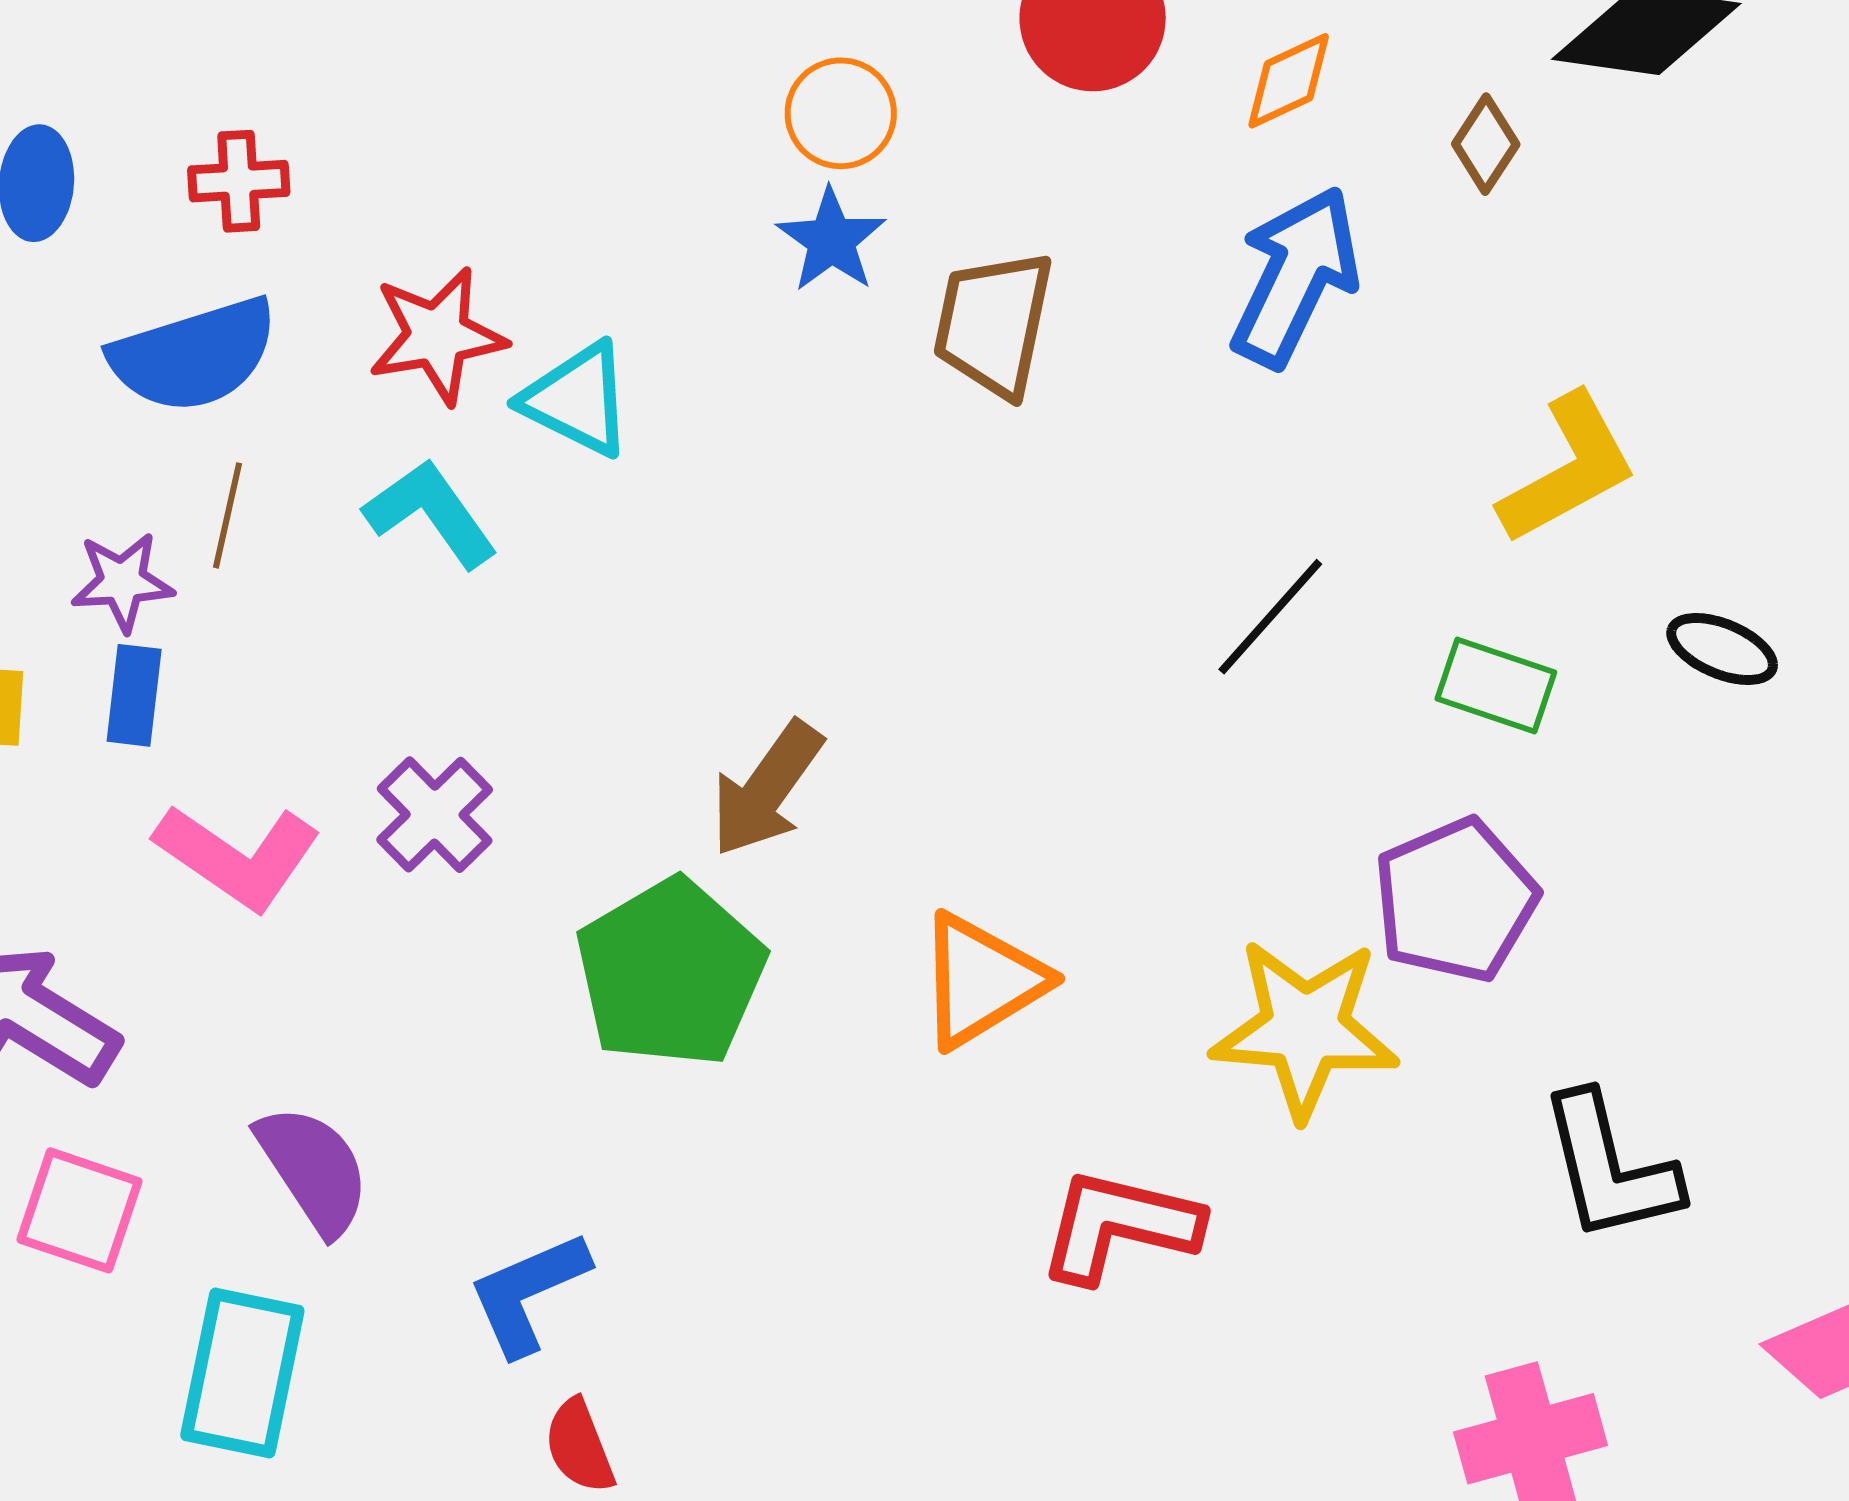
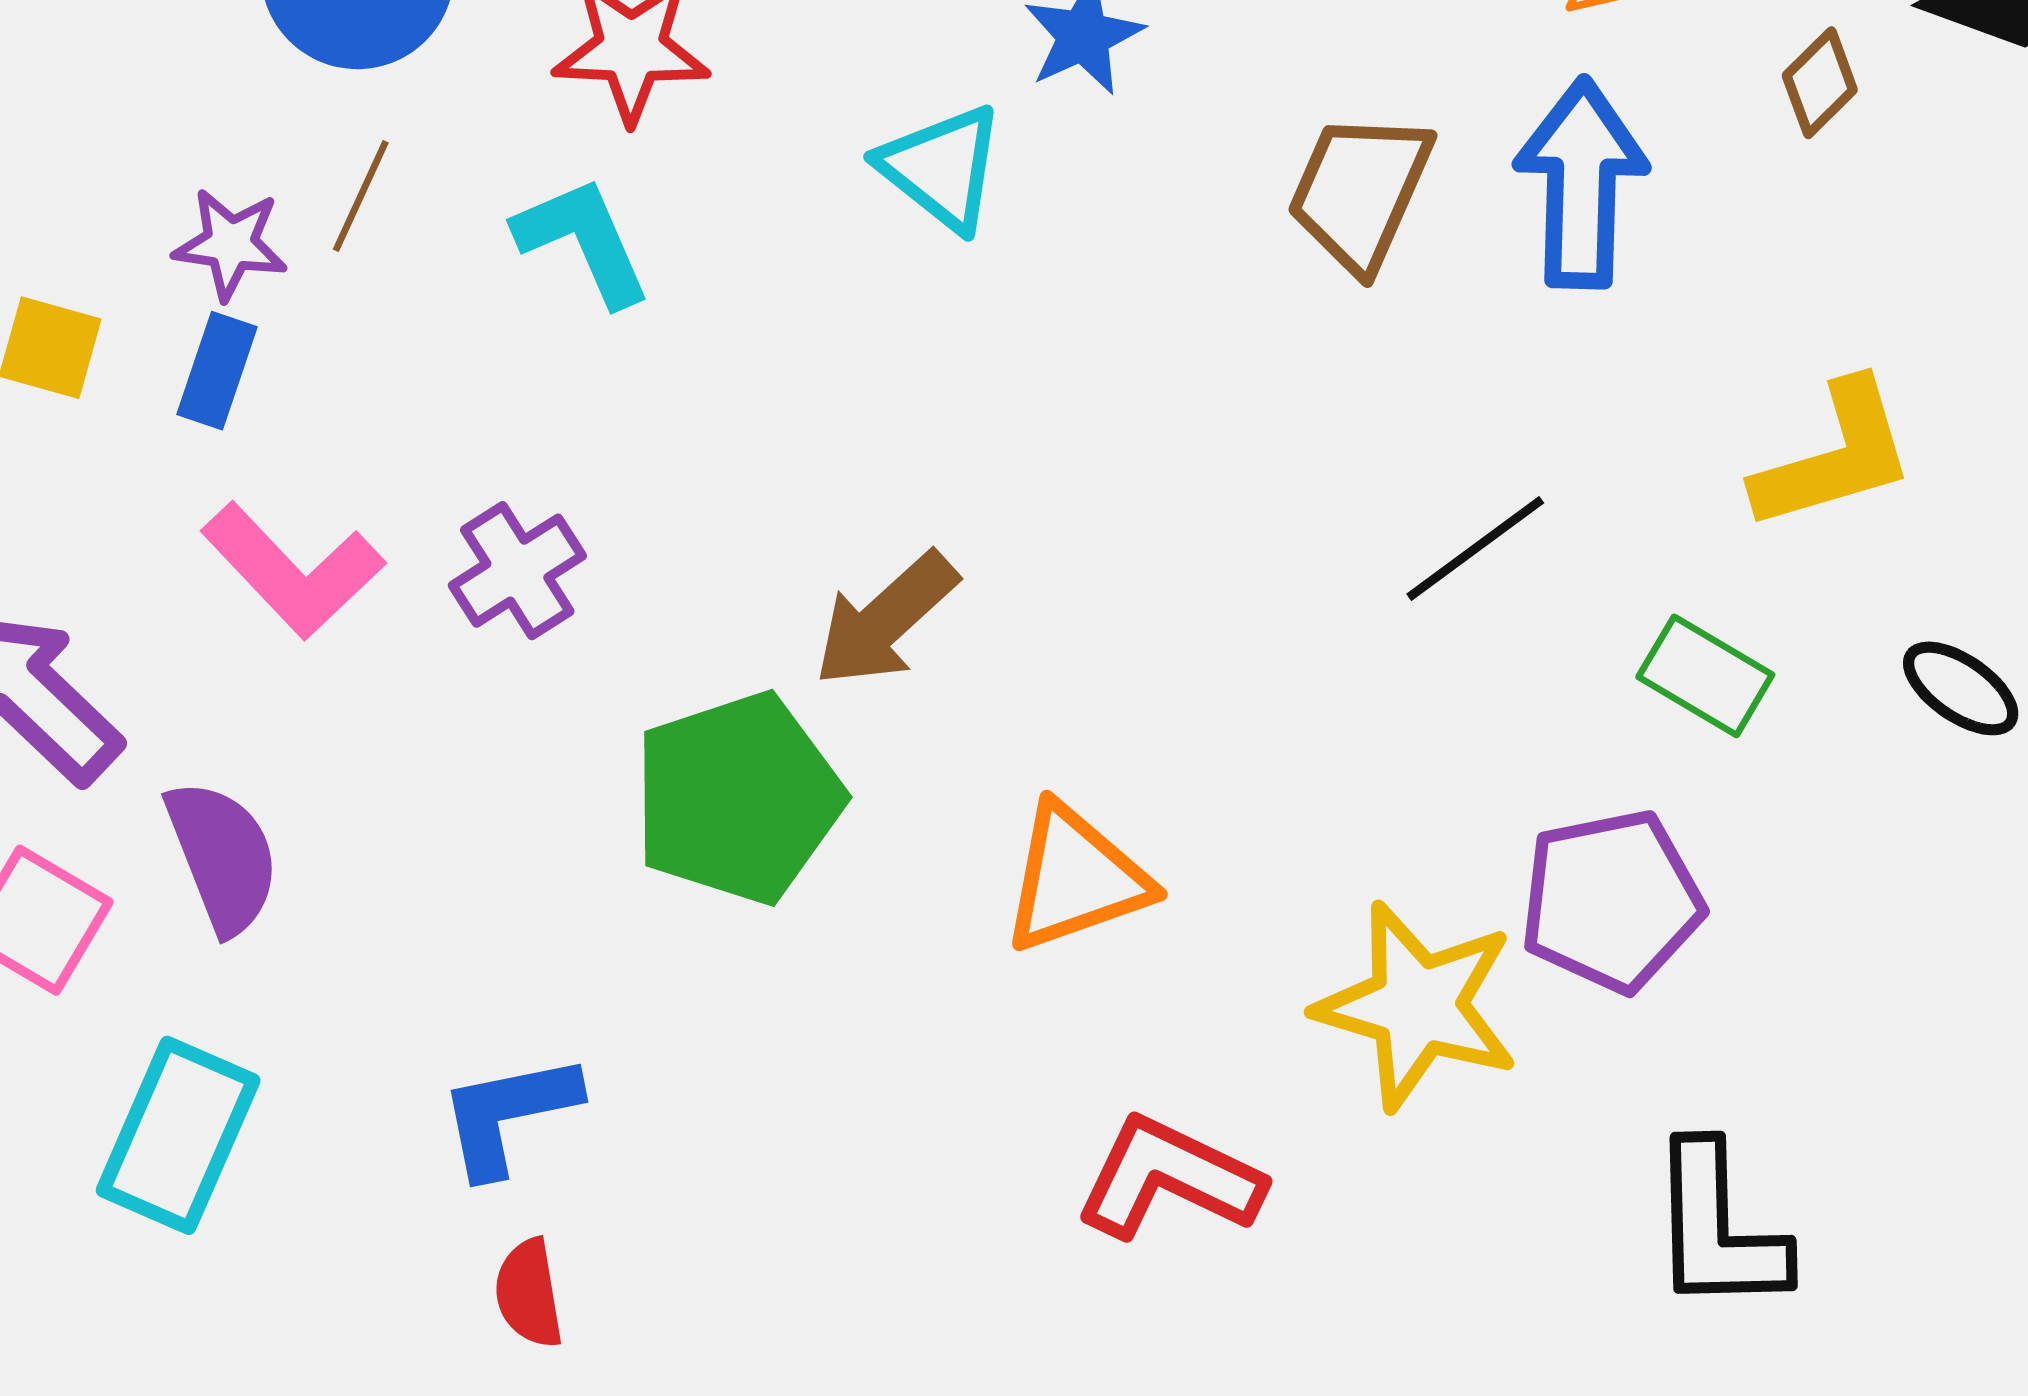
blue arrow: (1295, 277) -> (1581, 183), turned -36
brown trapezoid: (993, 324) -> (1360, 191), moved
cyan triangle: (577, 399) -> (942, 168), moved
purple semicircle: (313, 1169) -> (222, 857), moved

